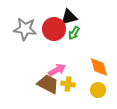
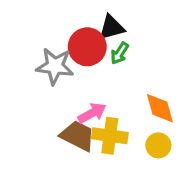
gray star: (25, 29) -> (55, 66), moved
yellow cross: (68, 84) -> (110, 136), size x1.5

